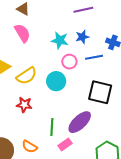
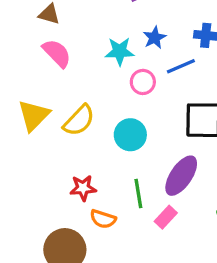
cyan circle: (56, 81) -> (130, 135), moved
red star: (24, 105) -> (83, 188), moved
orange semicircle: (30, 147) -> (103, 219), moved

